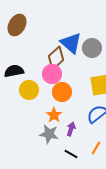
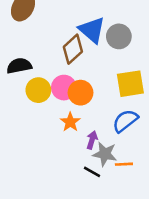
pink circle: (52, 74) -> (64, 88), moved
gray star: (49, 134) -> (105, 154), moved
orange line: (96, 148) -> (124, 164), turned 56

